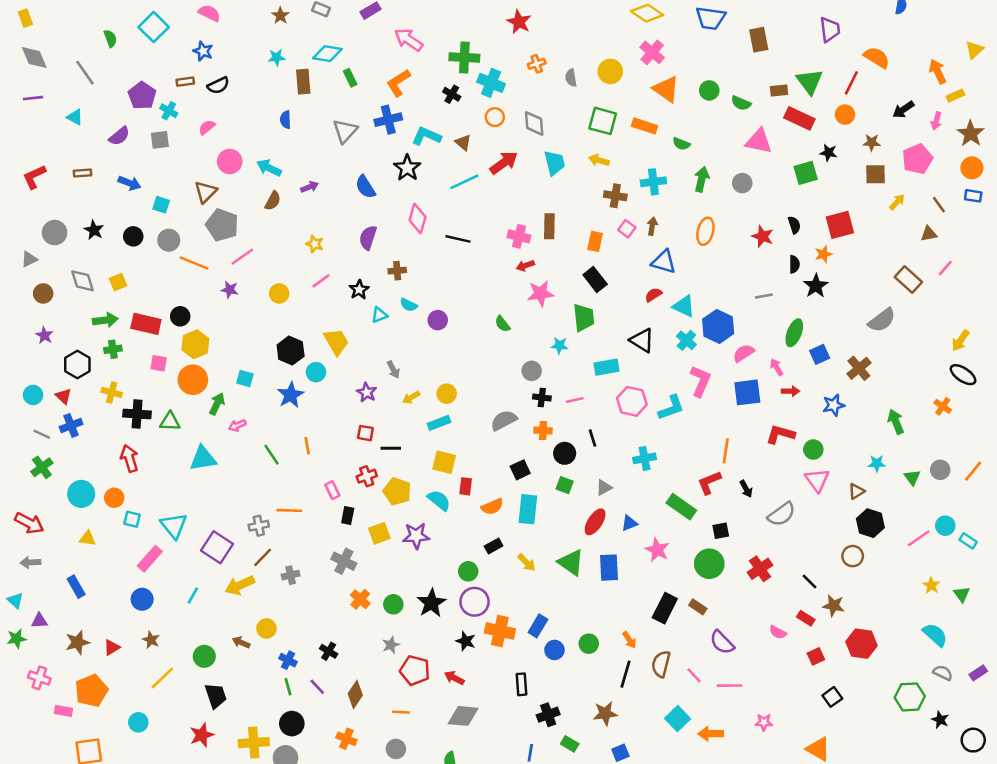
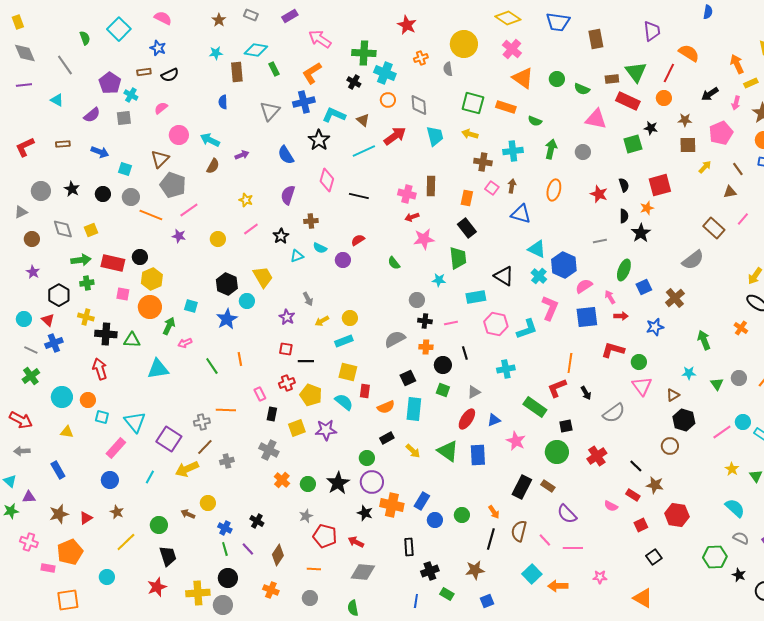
yellow circle: (610, 71) -> (464, 44), moved, size x1.4
red semicircle: (653, 295) -> (358, 240), moved

